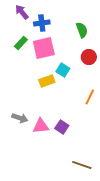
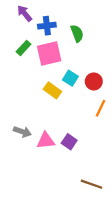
green semicircle: (82, 30) -> (77, 33), moved
red circle: (89, 57) -> (94, 81), moved
yellow rectangle: (47, 81) -> (52, 90), turned 56

